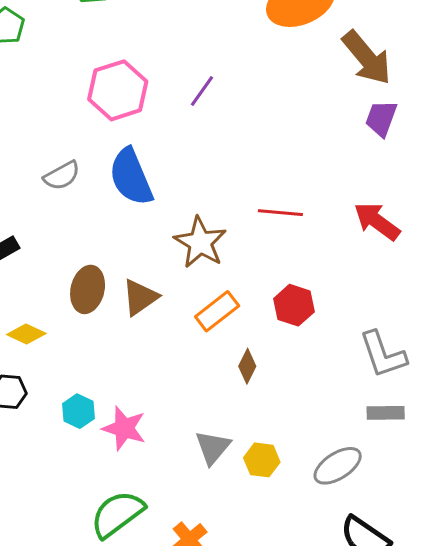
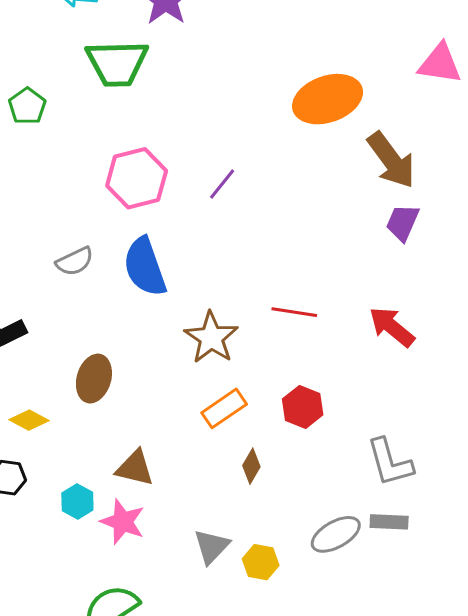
brown triangle: (140, 297) -> (135, 468), moved, turned 45
gray ellipse: (338, 466) -> (336, 534), moved

